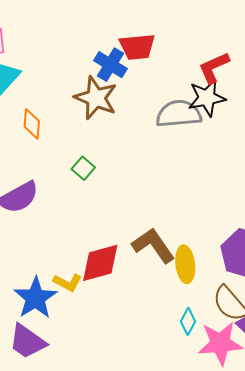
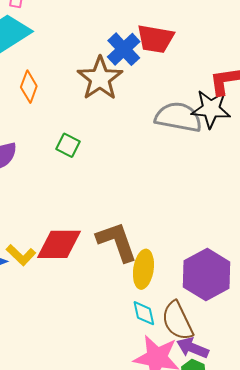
green square: (83, 168) -> (68, 145), turned -30
cyan diamond: (188, 321) -> (144, 313), moved, turned -56

